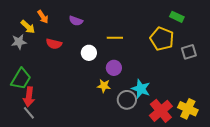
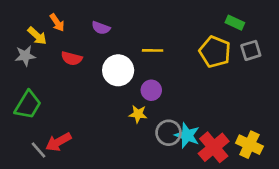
gray square: (189, 52) -> (251, 50), moved
white circle: (89, 53) -> (118, 70), size x1.5
cyan star: (141, 89) -> (187, 135), moved
red arrow: (29, 97) -> (58, 142), moved, turned 54

